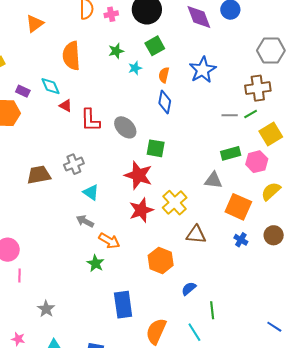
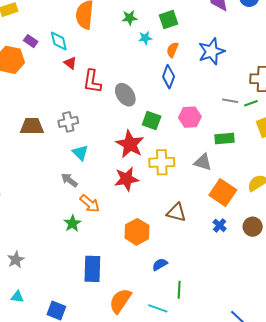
pink hexagon: (257, 162) -> (190, 117), moved
yellow cross: (175, 203) -> (162, 162), moved, turned 30
cyan line: (194, 332) -> (158, 308), turned -48

